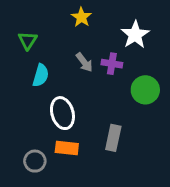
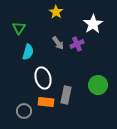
purple cross: (112, 64) -> (77, 44), turned -32
green circle: (145, 90) -> (98, 85), moved
gray rectangle: (113, 138) -> (66, 95), moved

